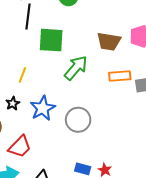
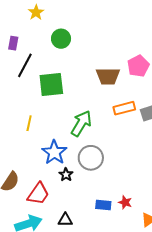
black line: (28, 17) -> (25, 65), turned 30
green arrow: (76, 68) -> (81, 123), moved
black star: (13, 103) -> (66, 175), moved

